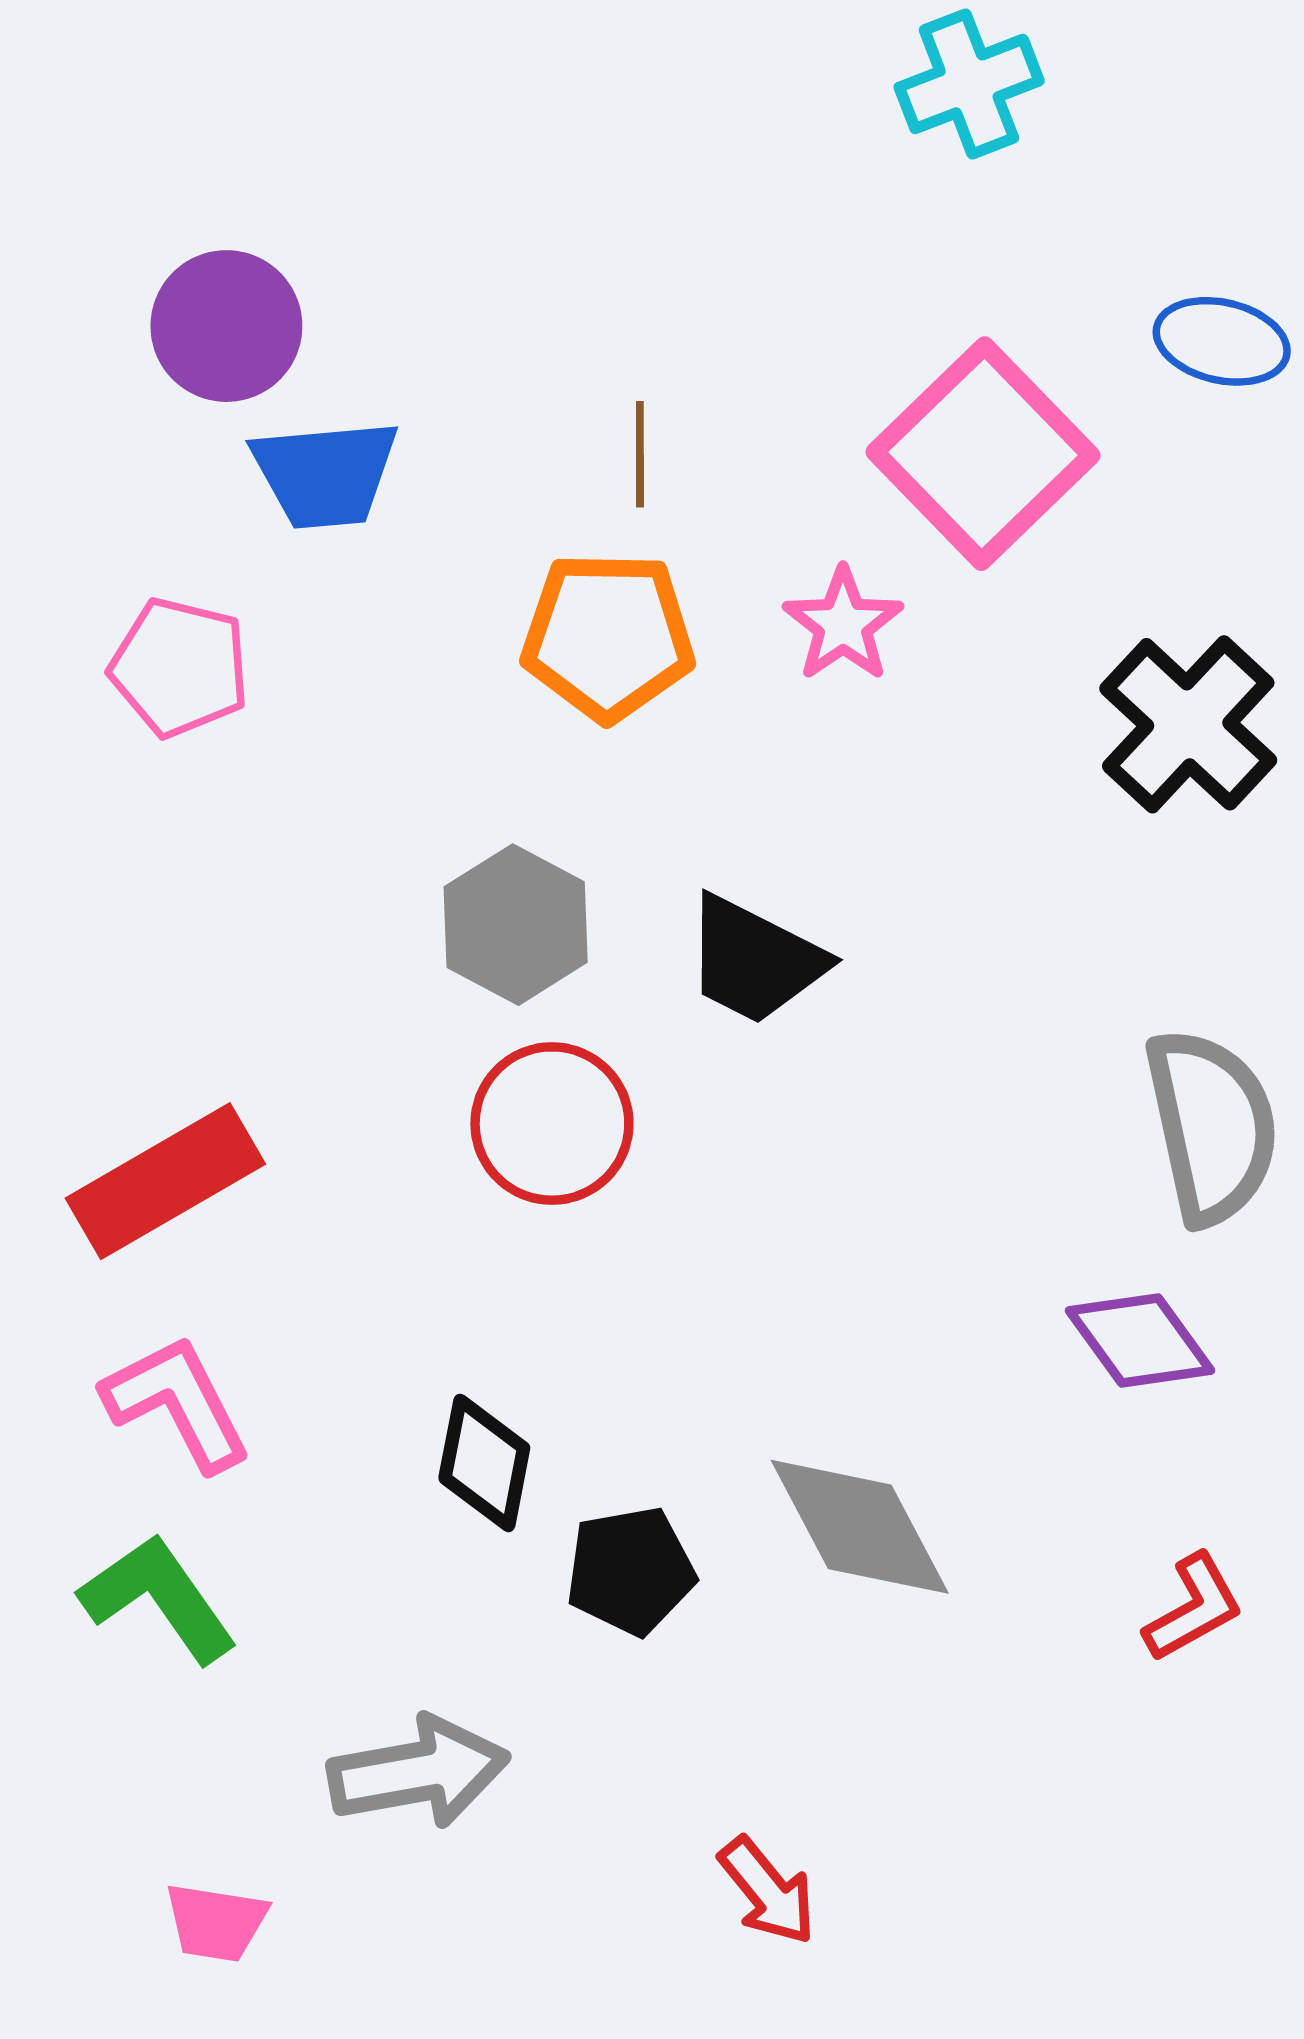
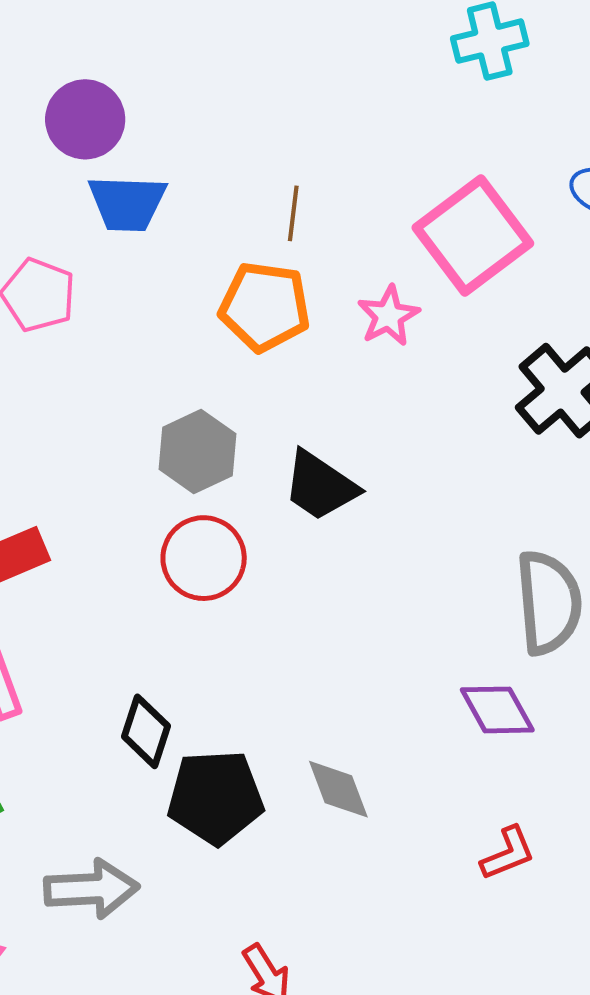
gray diamond: (860, 1527) -> (338, 789), size x0.7
black pentagon: (630, 1571) -> (215, 797), size x1.4

